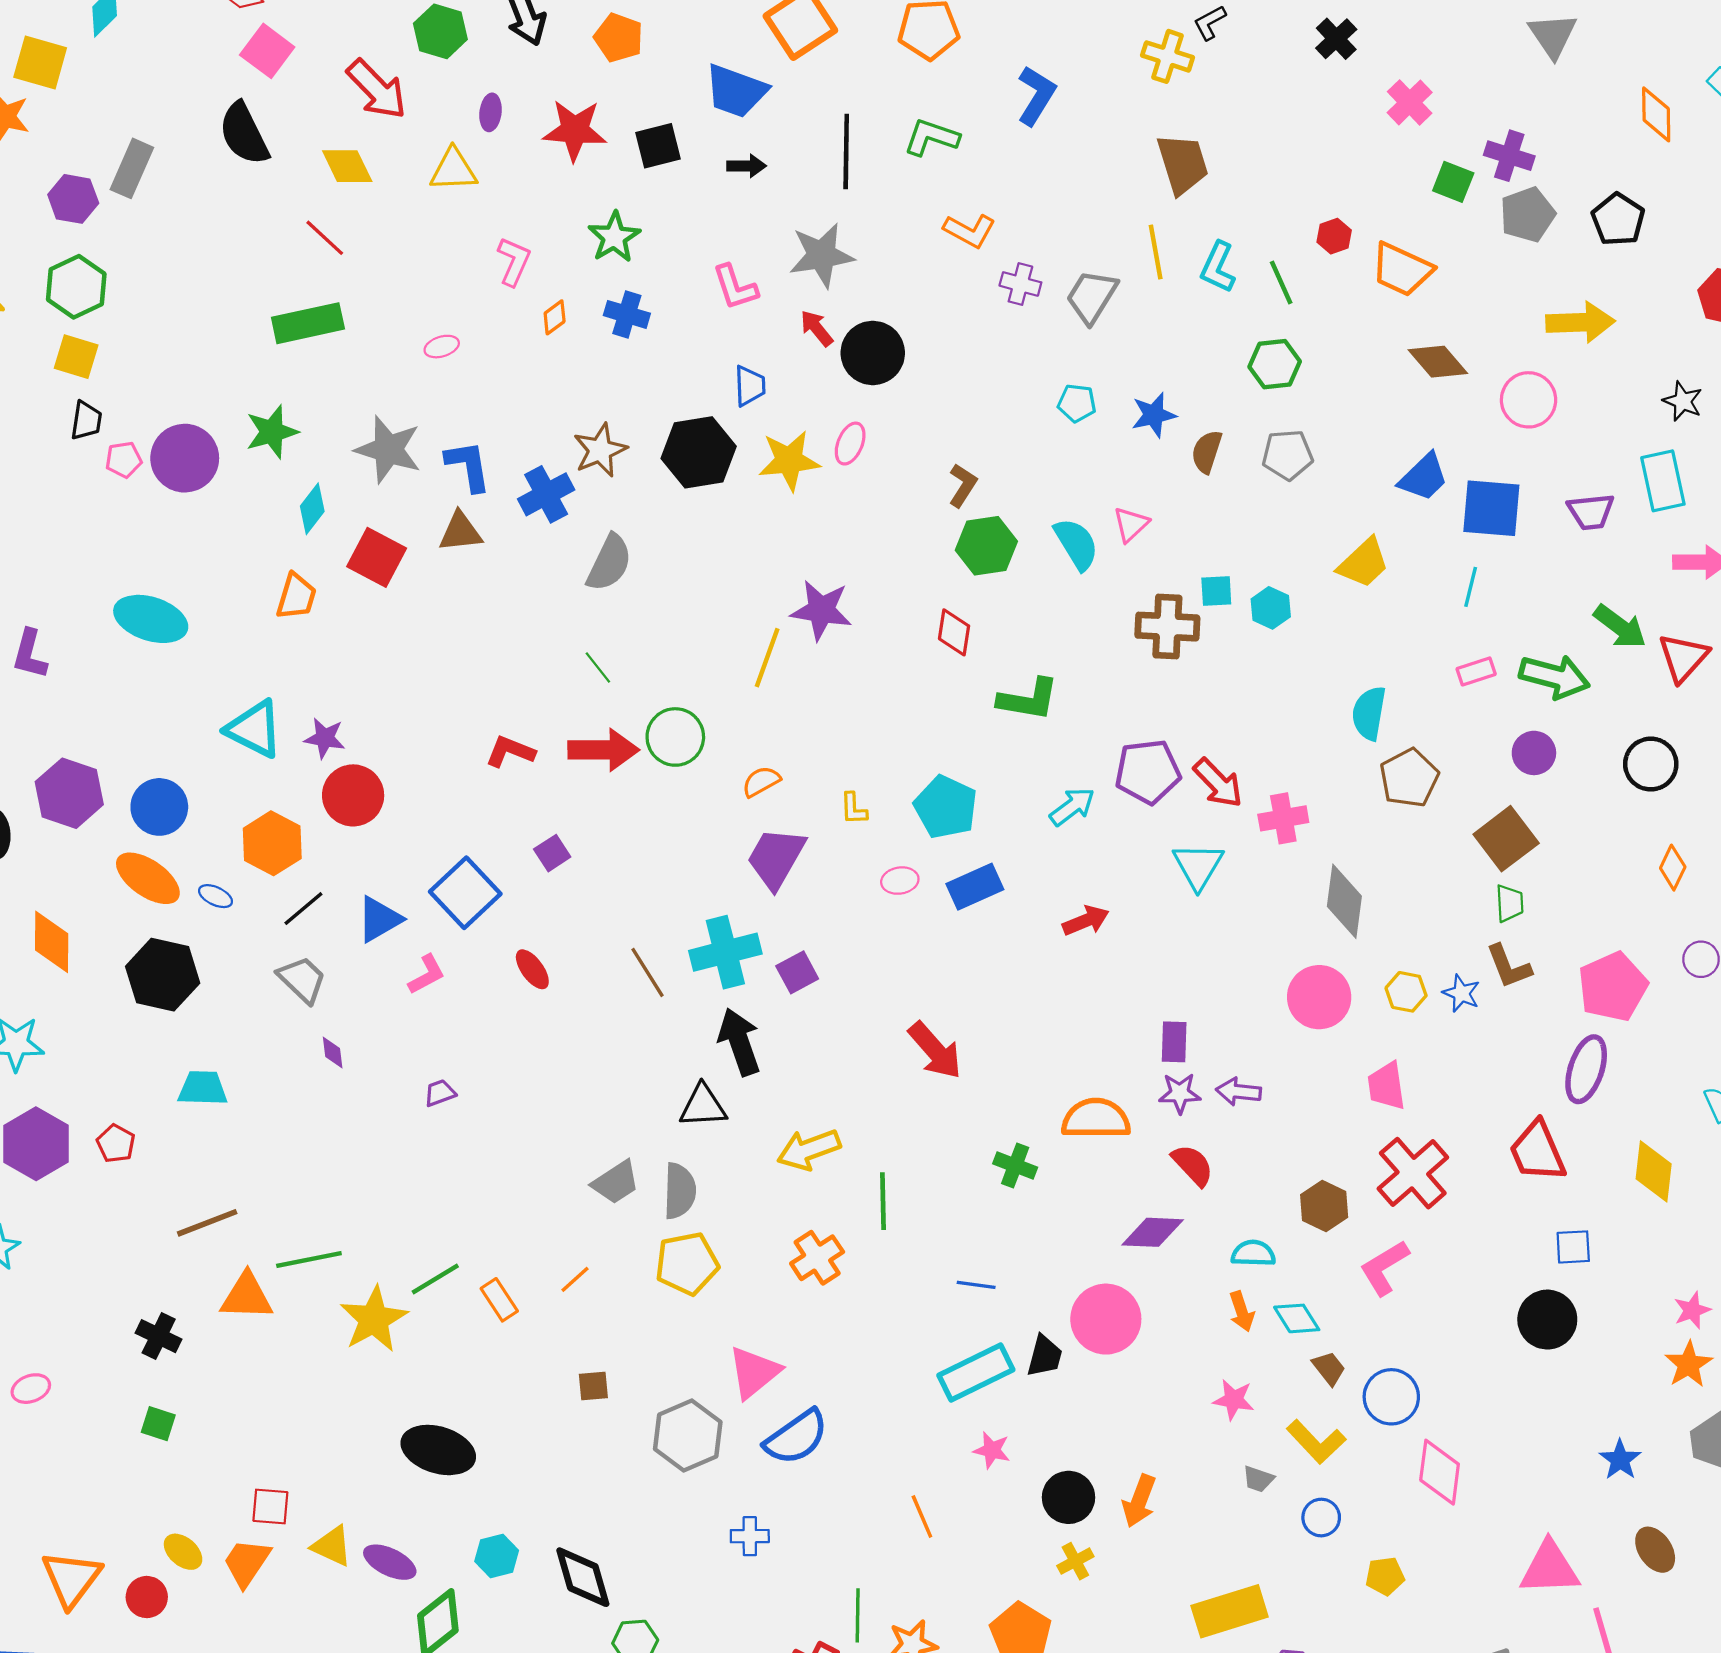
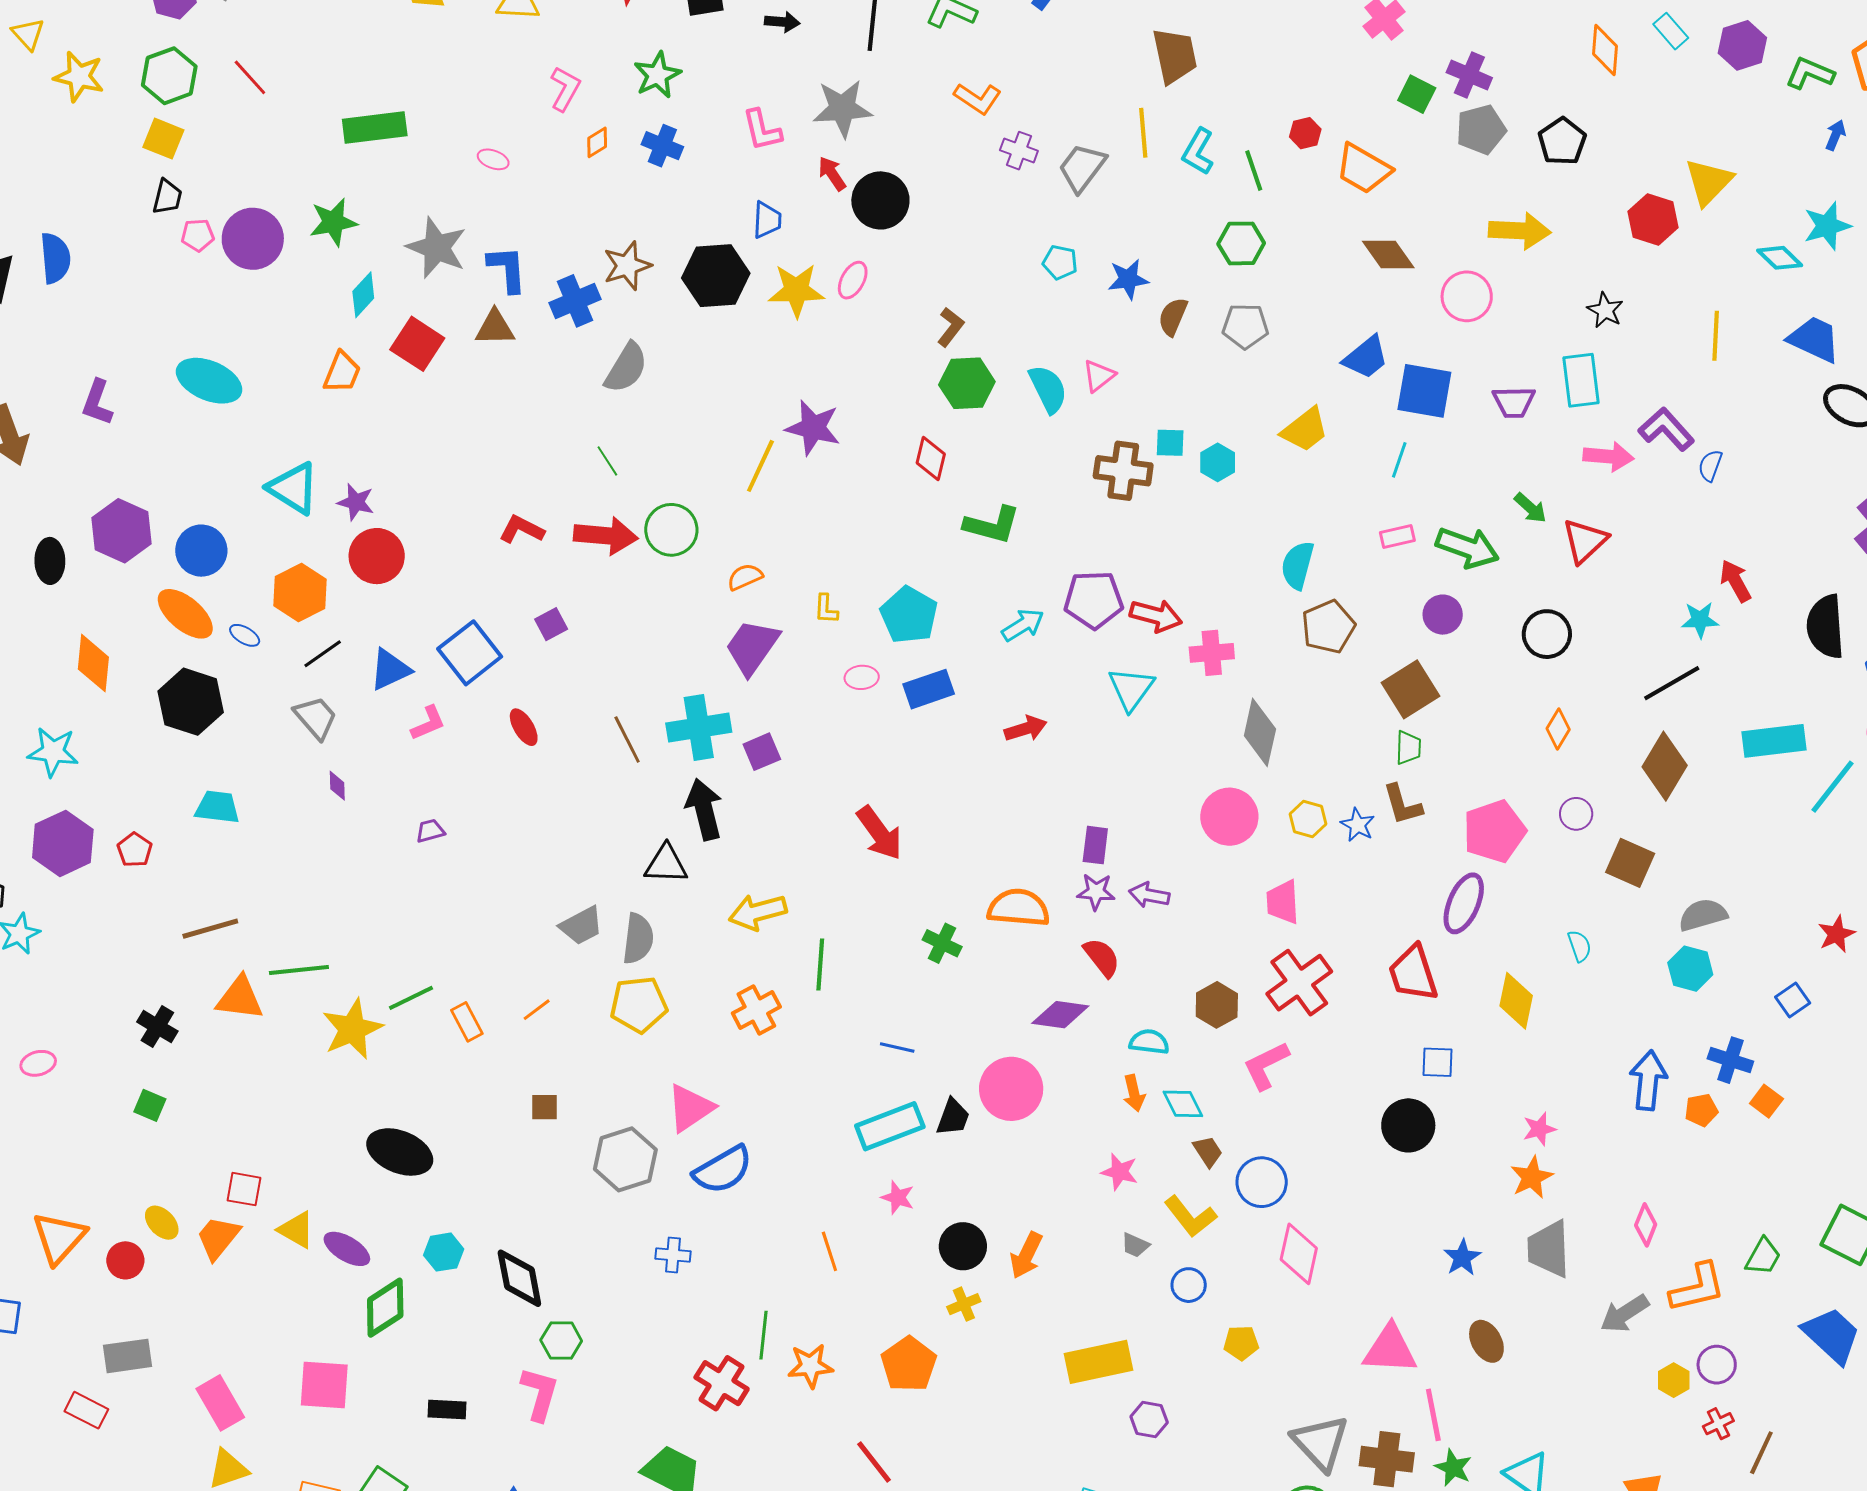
red line: (325, 238) -> (250, 77), moved
pink ellipse: (442, 347) -> (493, 159), turned 32
green arrow: (1620, 627) -> (1530, 508), size x0.7
red arrow: (1218, 783) -> (1156, 616), turned -36

